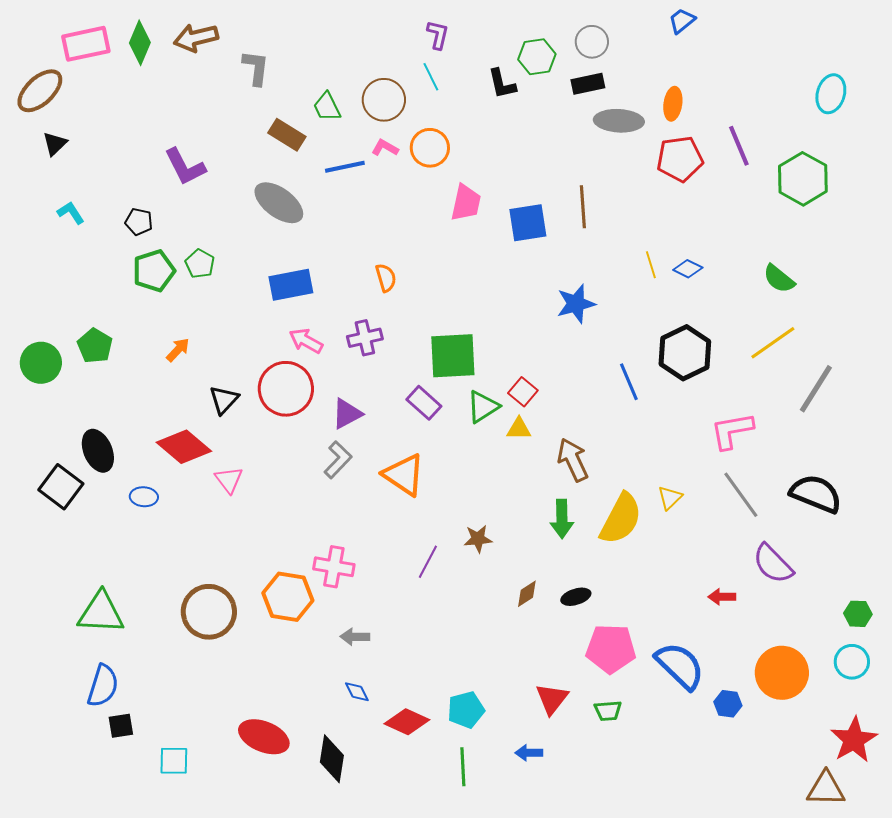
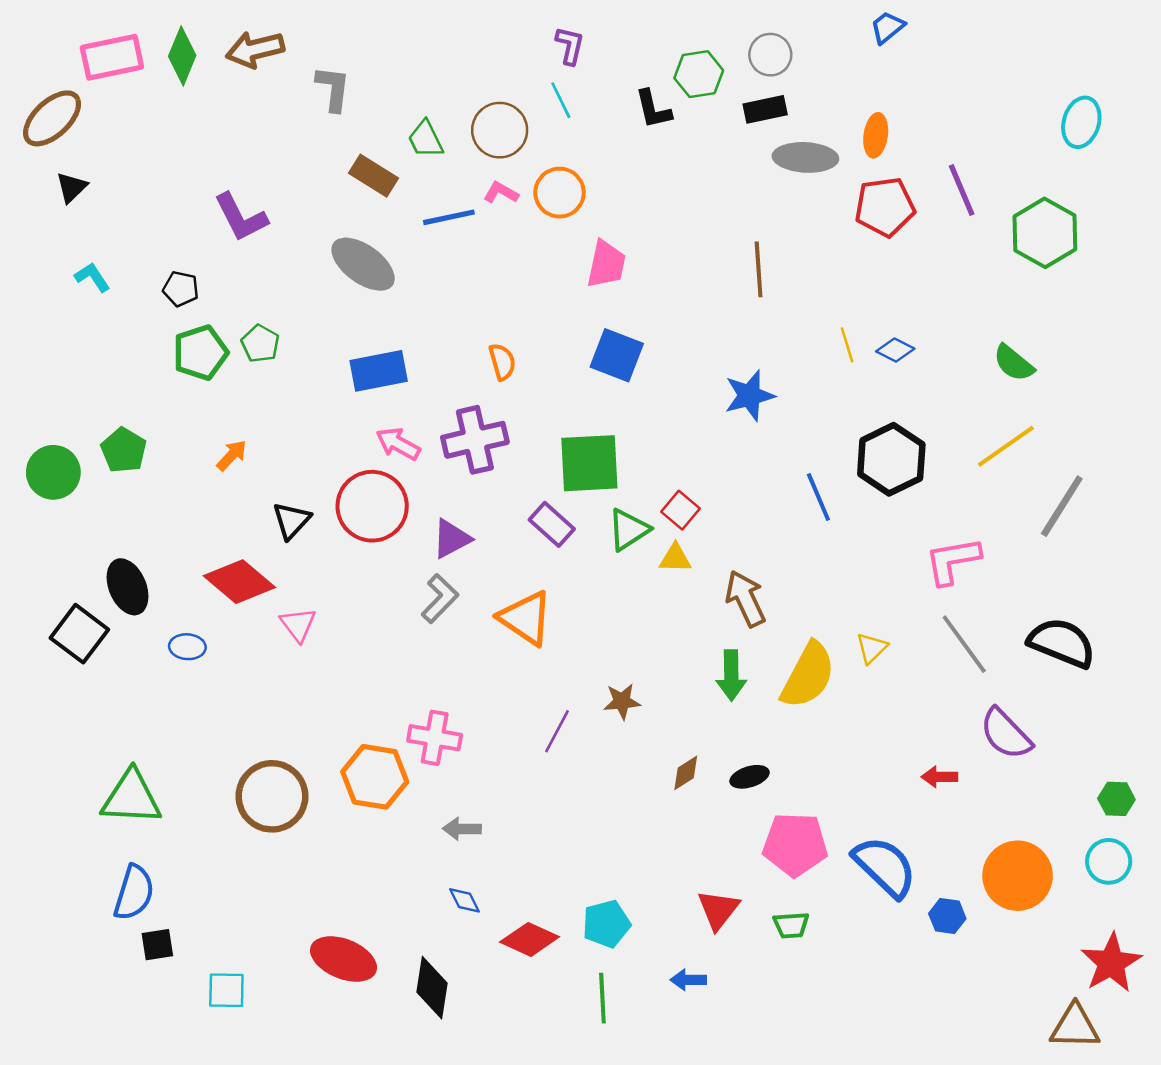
blue square: (528, 223) -> (617, 355), moved, turned 30
purple cross: (365, 338) -> (475, 440), size x1.4

